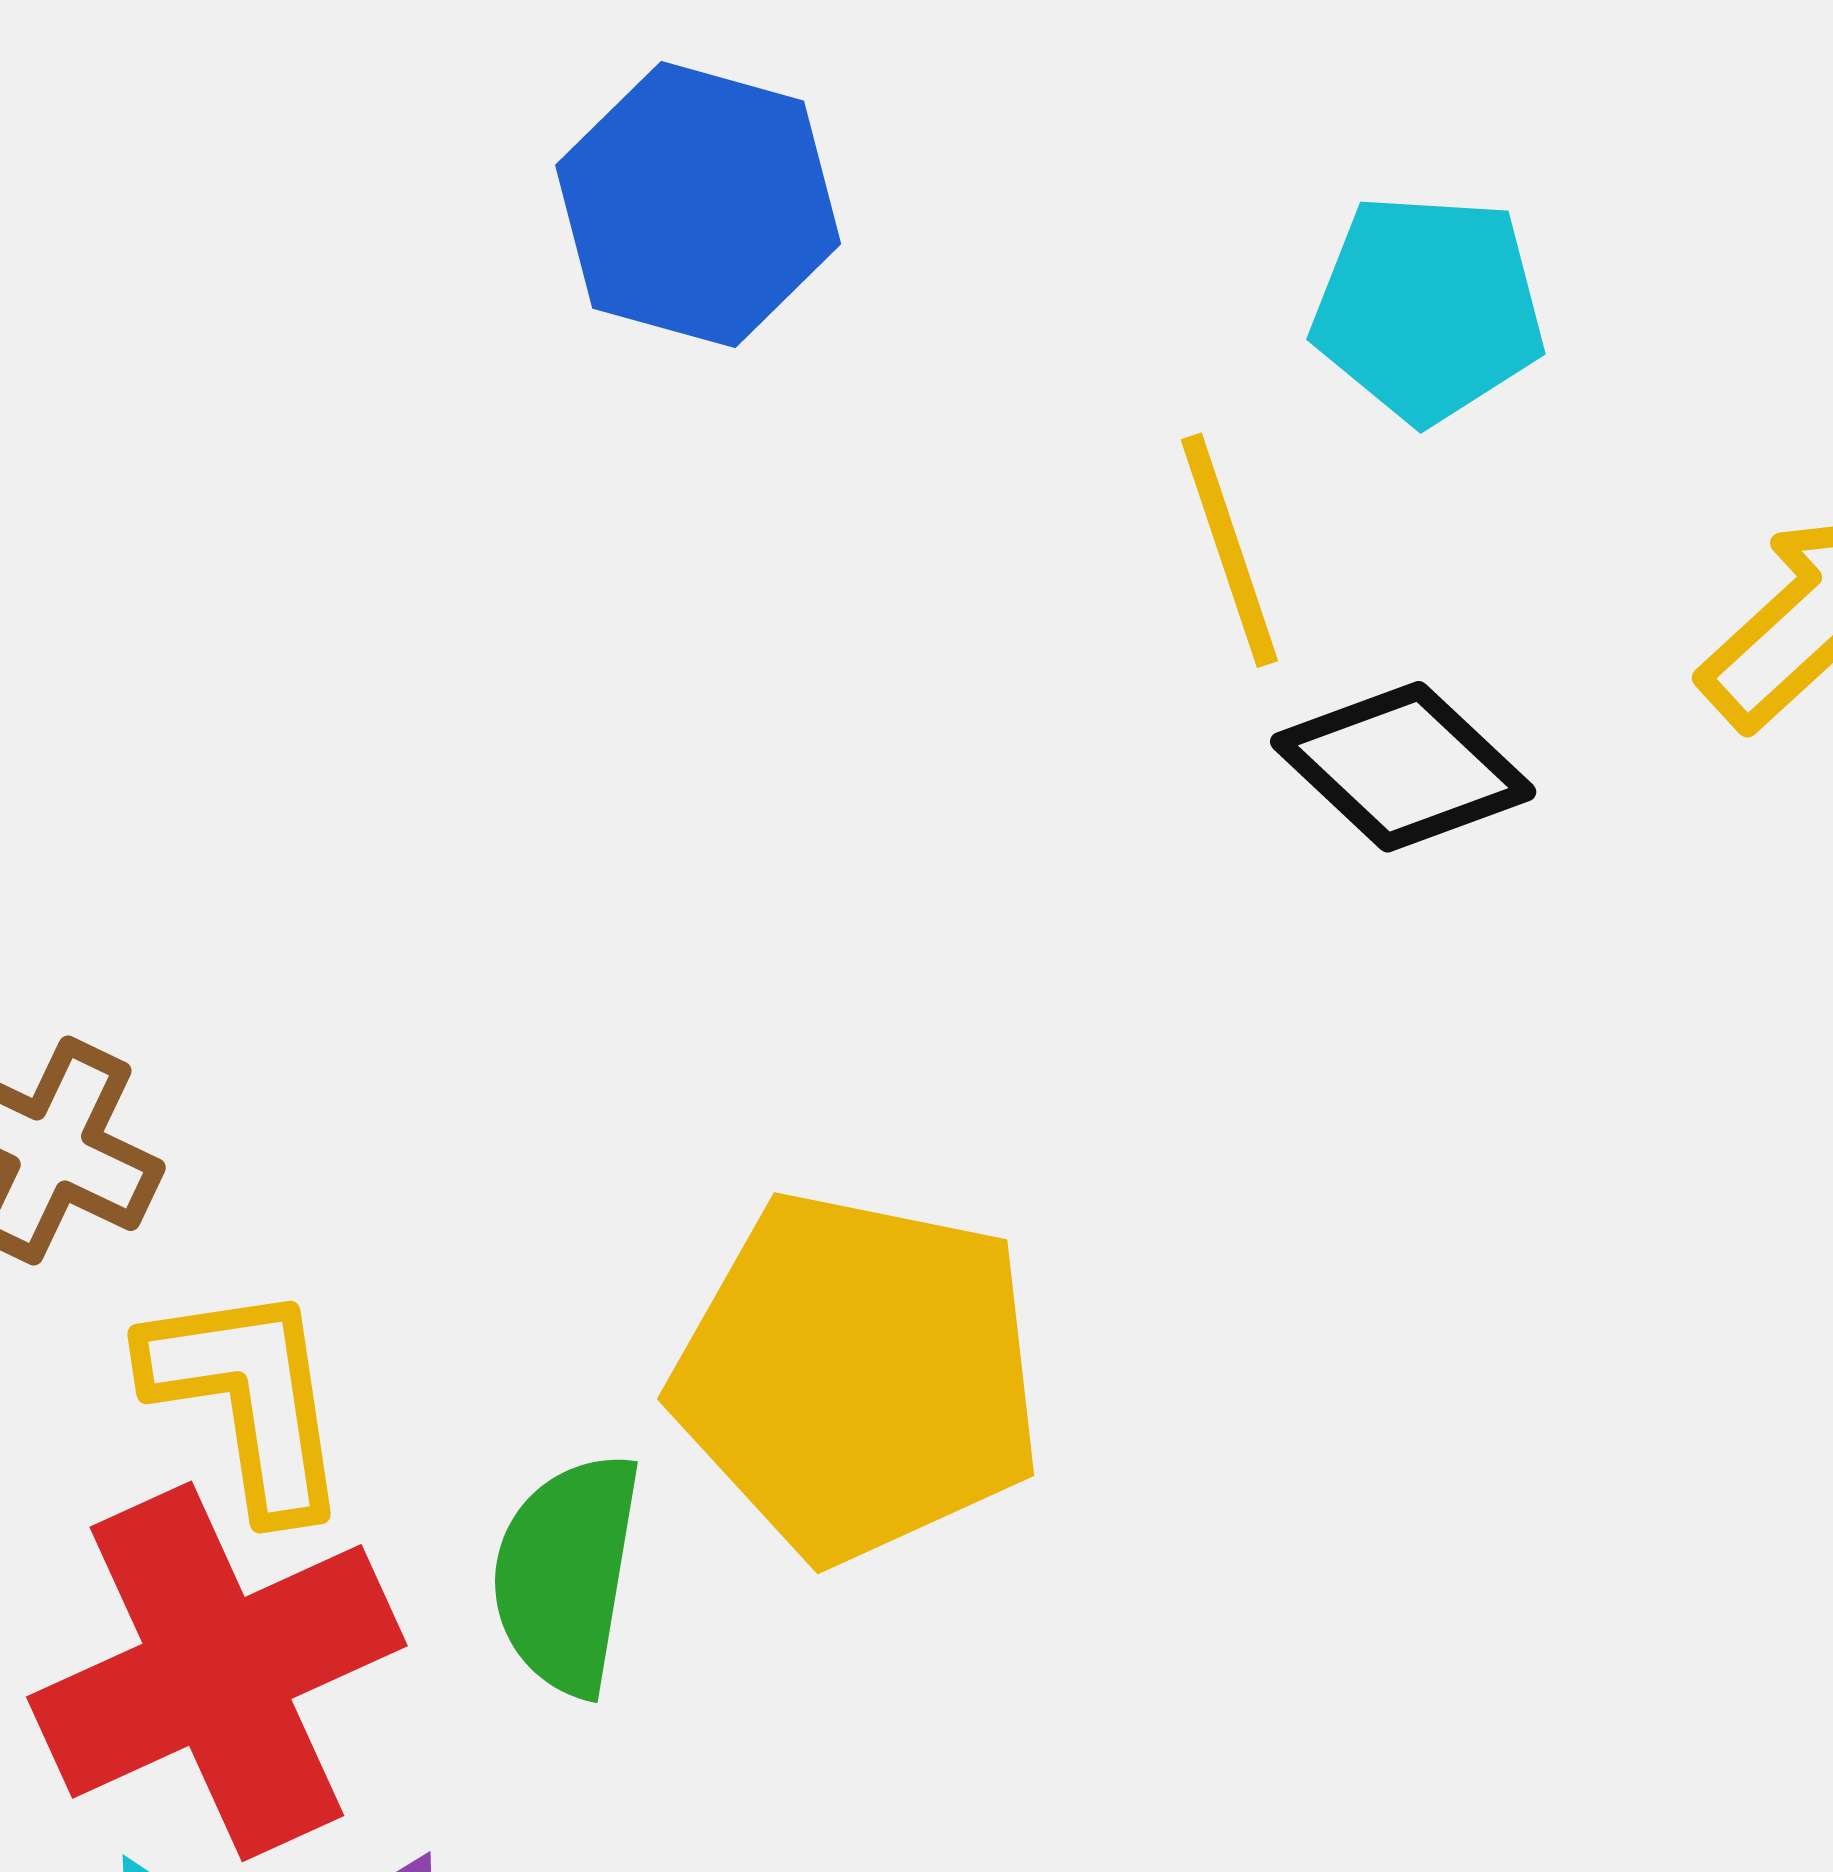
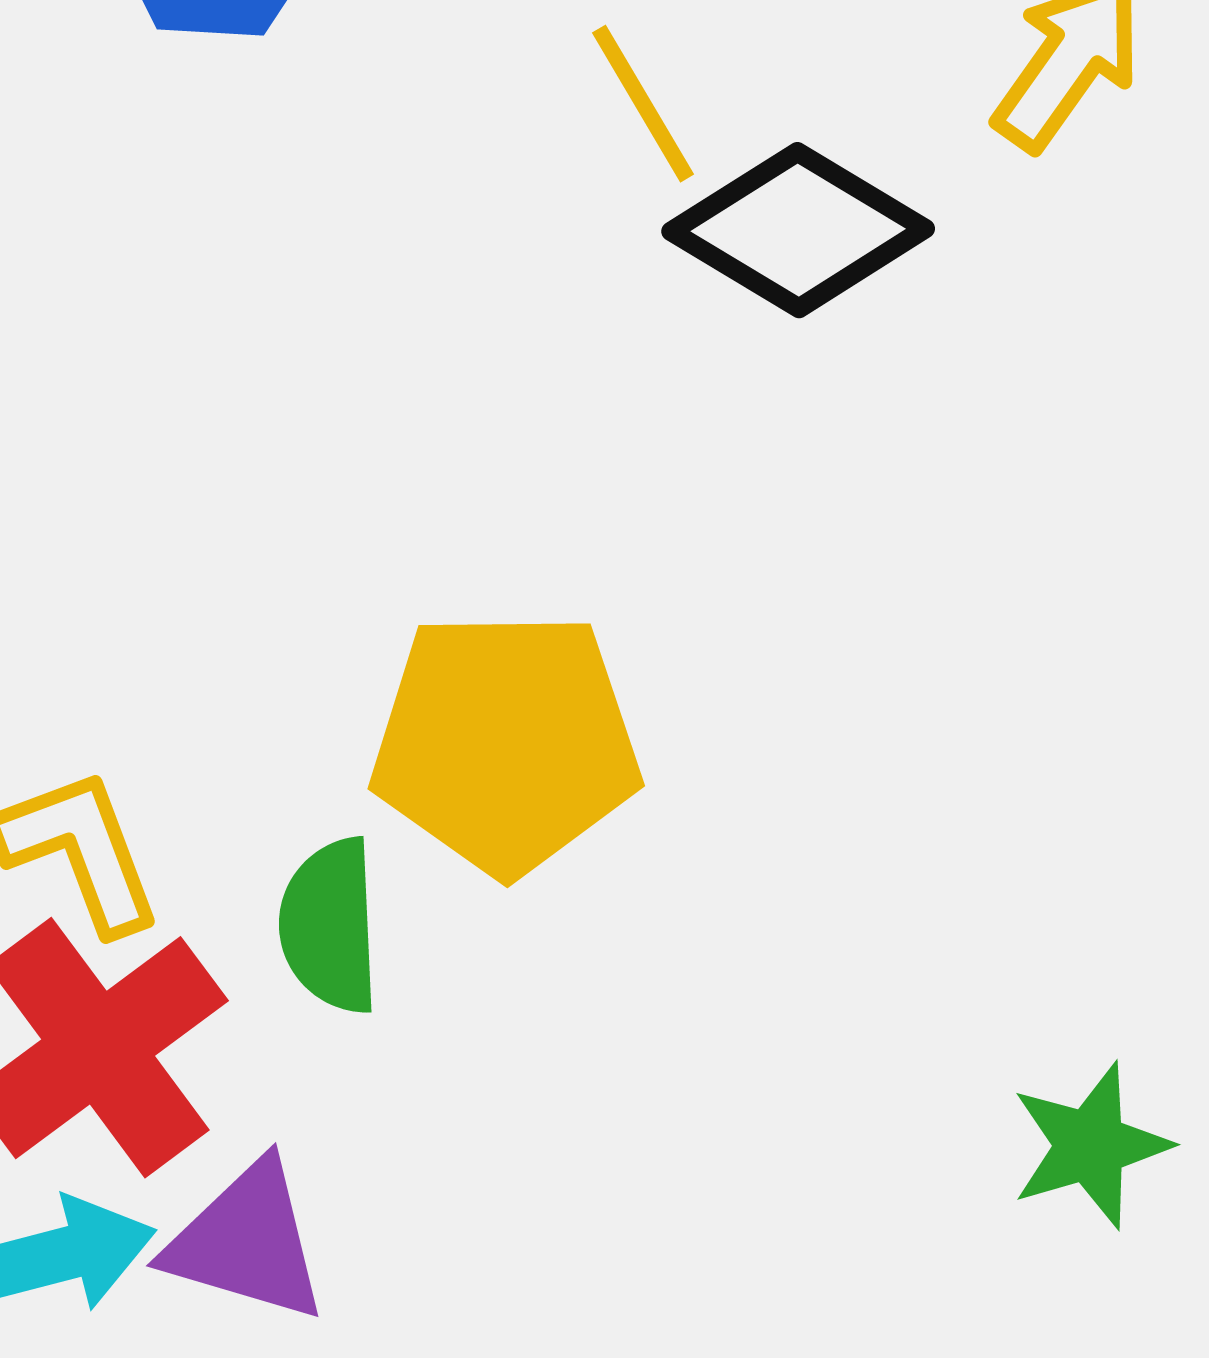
black diamond: (1403, 767) -> (798, 230), size x1.4

